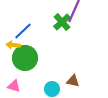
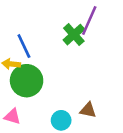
blue line: (23, 31) -> (24, 46), turned -72

